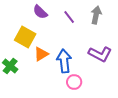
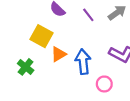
gray arrow: (96, 15) -> (117, 13), turned 42
pink circle: (74, 82) -> (104, 84), moved

